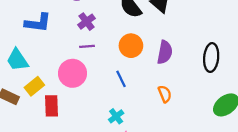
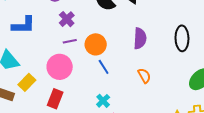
orange circle: (131, 46) -> (96, 44), moved
red rectangle: (51, 106) -> (55, 99), moved, turned 30

